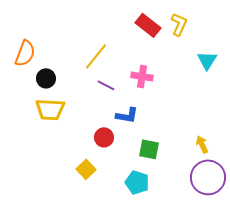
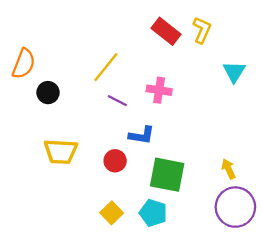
yellow trapezoid: (50, 109) -> (61, 152), moved
green square: (149, 149) -> (167, 175), size x1.5
yellow square: (86, 169) -> (112, 213), moved

